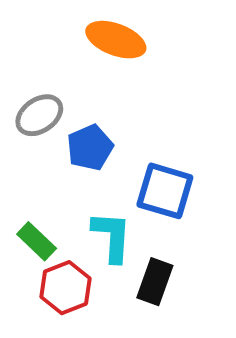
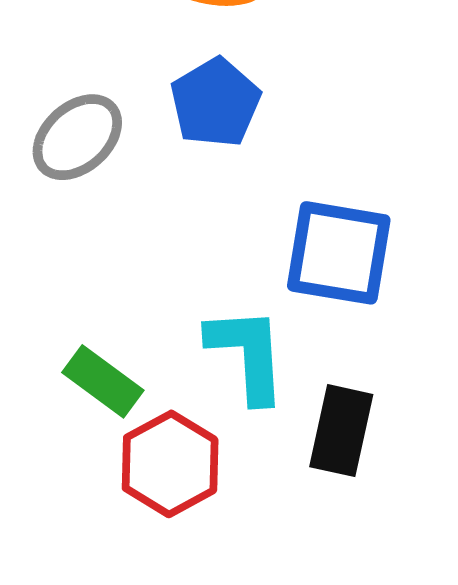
blue pentagon: (90, 148) -> (215, 103), moved

